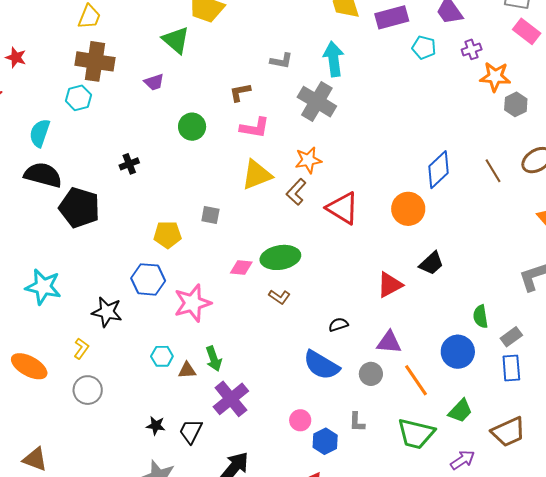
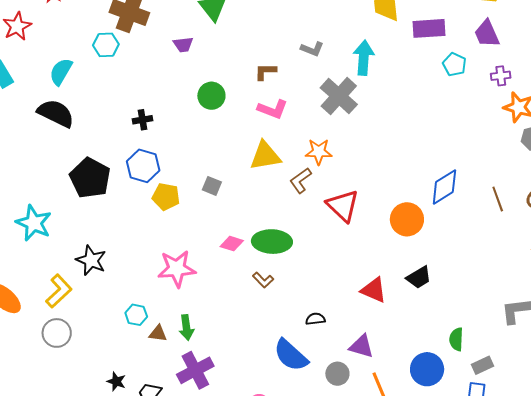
black pentagon: (79, 208) -> (90, 178), moved
blue hexagon: (148, 279) -> (143, 166), moved
red triangle: (390, 285) -> (374, 290), turned 40
yellow L-shape: (81, 348) -> (59, 291), size x1.6

